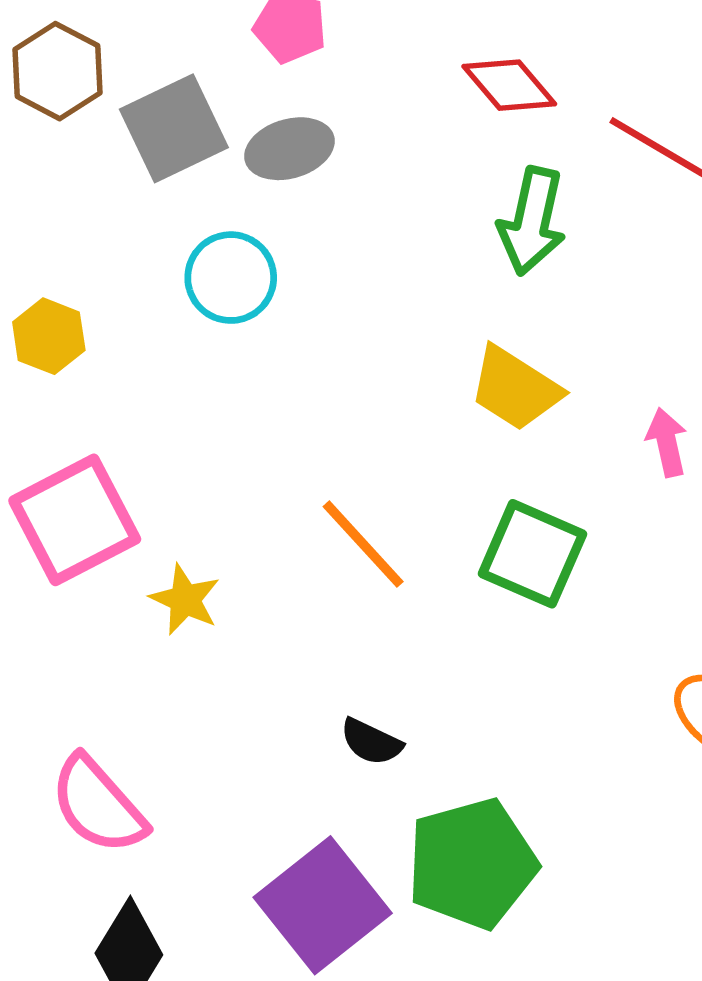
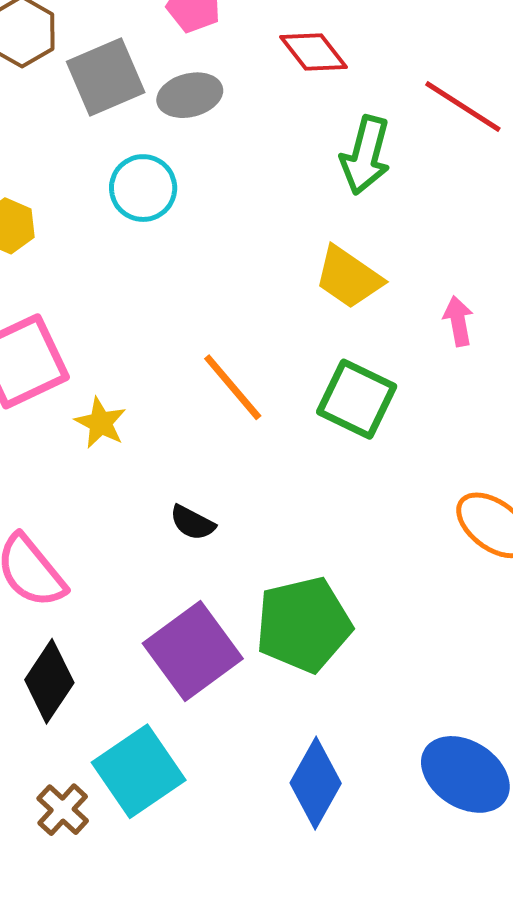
red diamond: (509, 85) -> (314, 52), moved
black semicircle: (371, 742) -> (192, 523), moved

